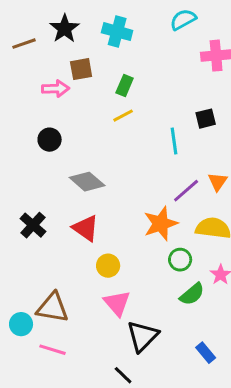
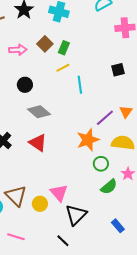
brown square: (81, 69) -> (45, 44), moved, turned -35
black circle: (50, 140) -> (25, 85), moved
cyan line: (174, 141) -> (80, 85), moved
yellow circle: (108, 266) -> (40, 204), moved
brown triangle: (53, 308) -> (16, 196), turned 35
pink line: (53, 350) -> (16, 237), moved

